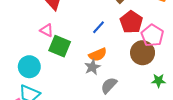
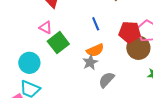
red pentagon: (131, 22) -> (130, 32), moved, turned -30
blue line: (99, 27) -> (96, 24), turned -64
green square: (60, 46) -> (58, 43), turned 30

